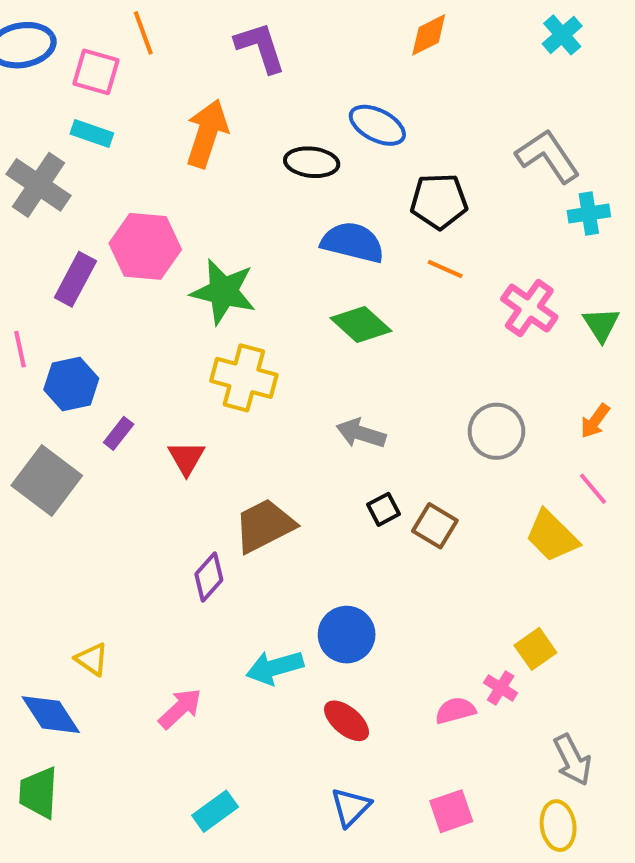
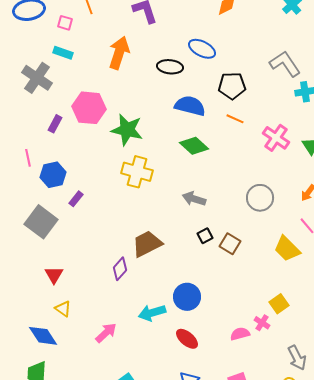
pink square: (96, 72) -> (65, 23), size x0.7
purple rectangle: (75, 279) -> (55, 124), size x0.7
red triangle: (186, 458) -> (54, 275), moved

